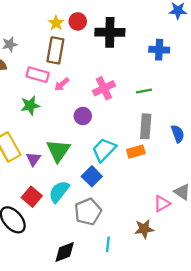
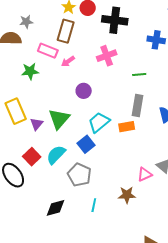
pink cross: (104, 88) -> (107, 56), moved
green star: (30, 106) -> (30, 71), moved
gray pentagon: (88, 212) -> (79, 175), turned -30

